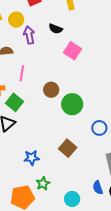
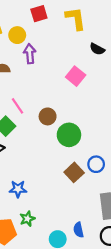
black semicircle: (56, 29) -> (97, 49), moved
pink line: (22, 73) -> (17, 106), moved, turned -49
brown square: (68, 148) -> (74, 172), moved
blue semicircle: (98, 188) -> (79, 230), moved

